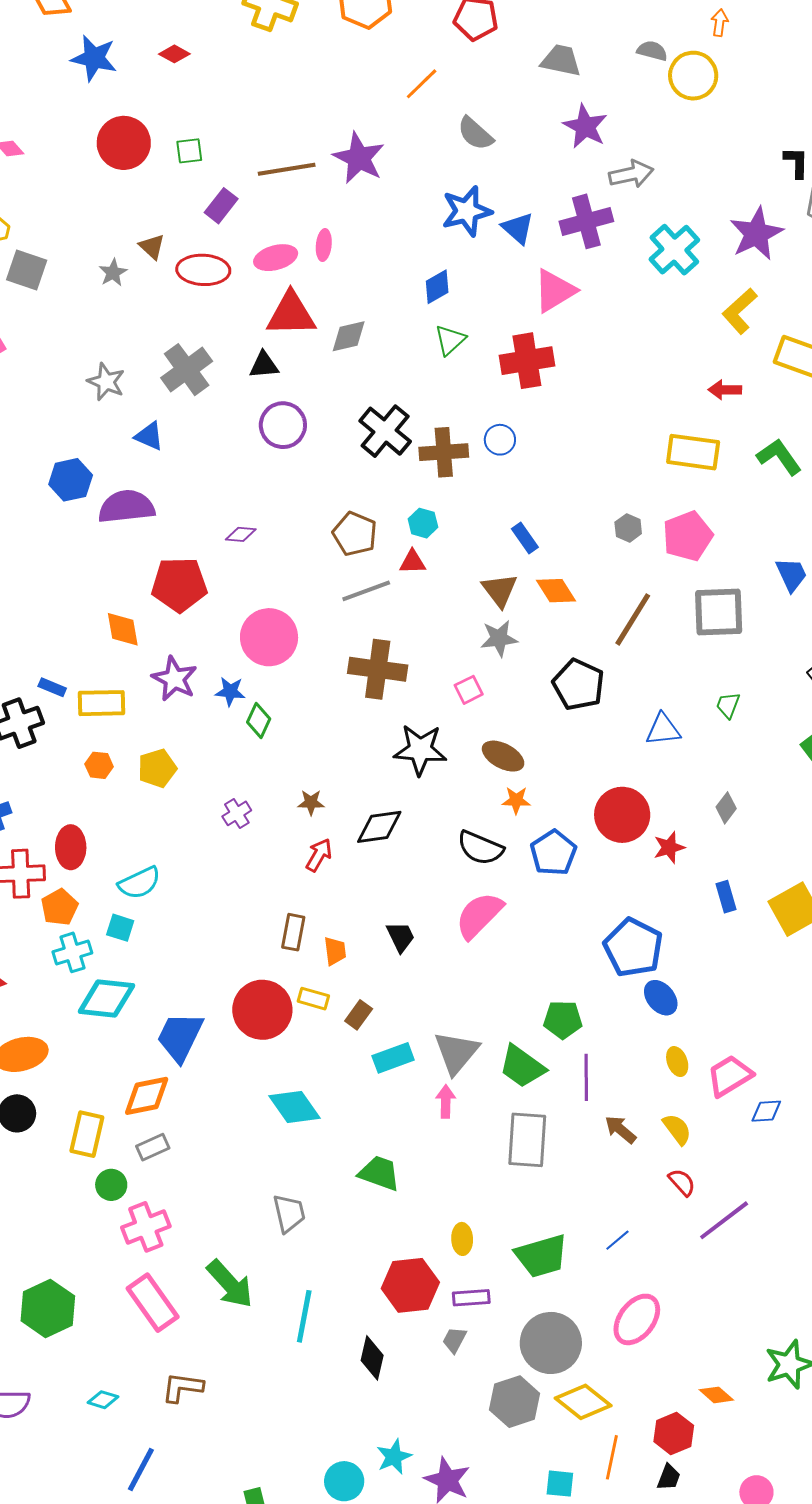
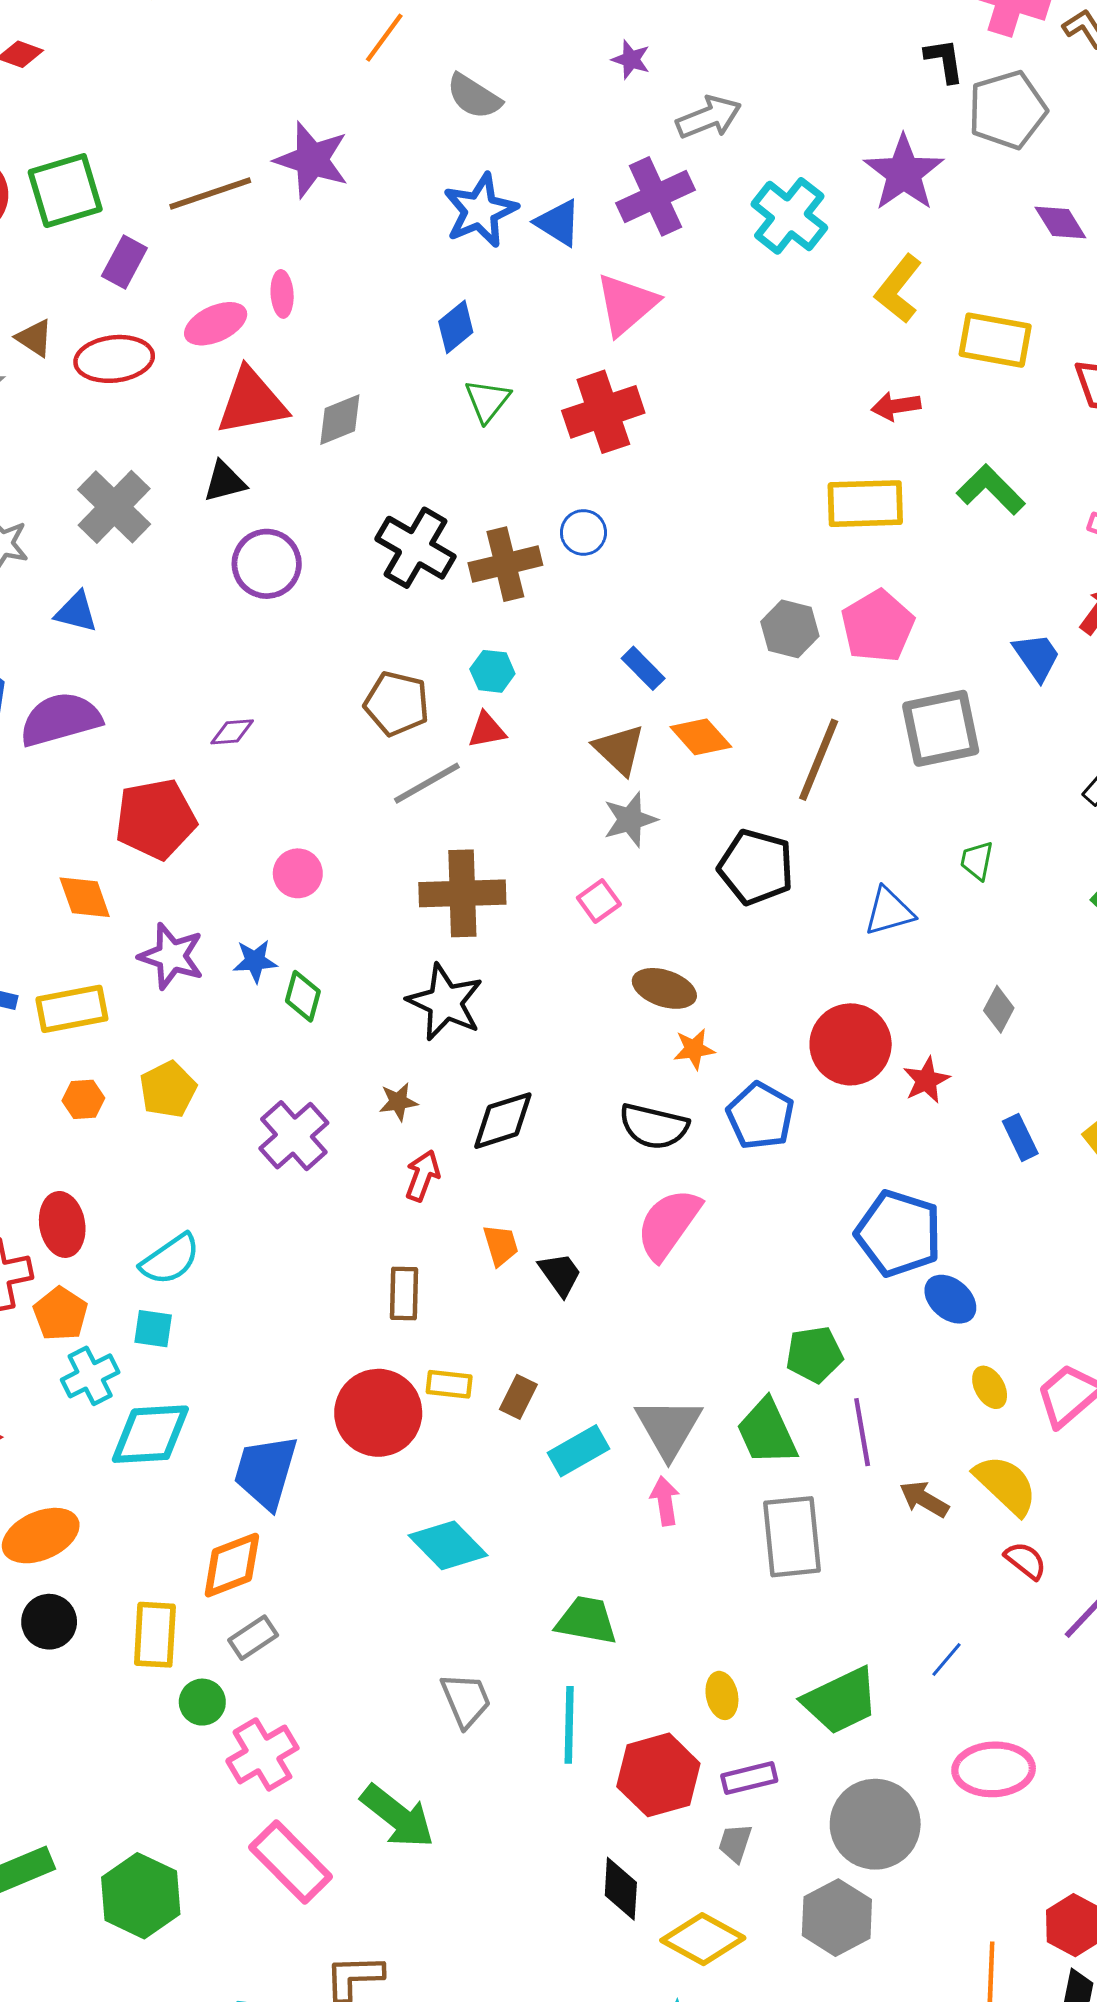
purple star: (585, 126) -> (631, 60), size x0.6
green square: (189, 151) -> (65, 191), size x1.8
gray hexagon: (628, 528) -> (790, 629), size x1.4
pink circle: (269, 637) -> (298, 873), size x0.6
black star: (420, 750) -> (445, 1002), moved, turned 30
purple cross: (237, 813) -> (294, 1136), size x1.6
orange trapezoid: (335, 951) -> (501, 1245), moved
green trapezoid: (522, 1067) -> (767, 1432), turned 39
yellow semicircle: (677, 1129) -> (1006, 1485), size x1.4
cyan line: (304, 1316) -> (569, 1725), moved
pink ellipse: (637, 1319) -> (994, 1769), turned 60
yellow diamond: (583, 1402) -> (703, 1939), moved

